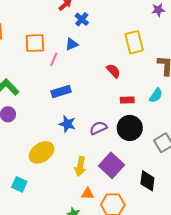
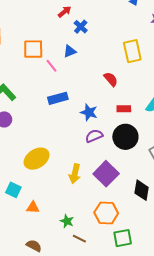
pink line: (54, 59) -> (52, 66), turned -64
blue star: (67, 124) -> (89, 112), moved
orange triangle: (88, 194) -> (33, 207), moved

